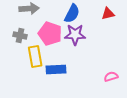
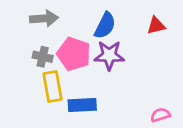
gray cross: (20, 36) -> (43, 57), moved

